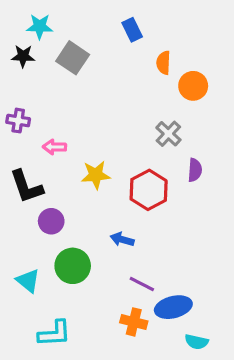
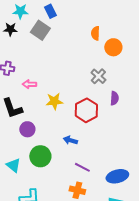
blue rectangle: (132, 30) -> (50, 11), moved
blue ellipse: (173, 307) -> (117, 176), moved

